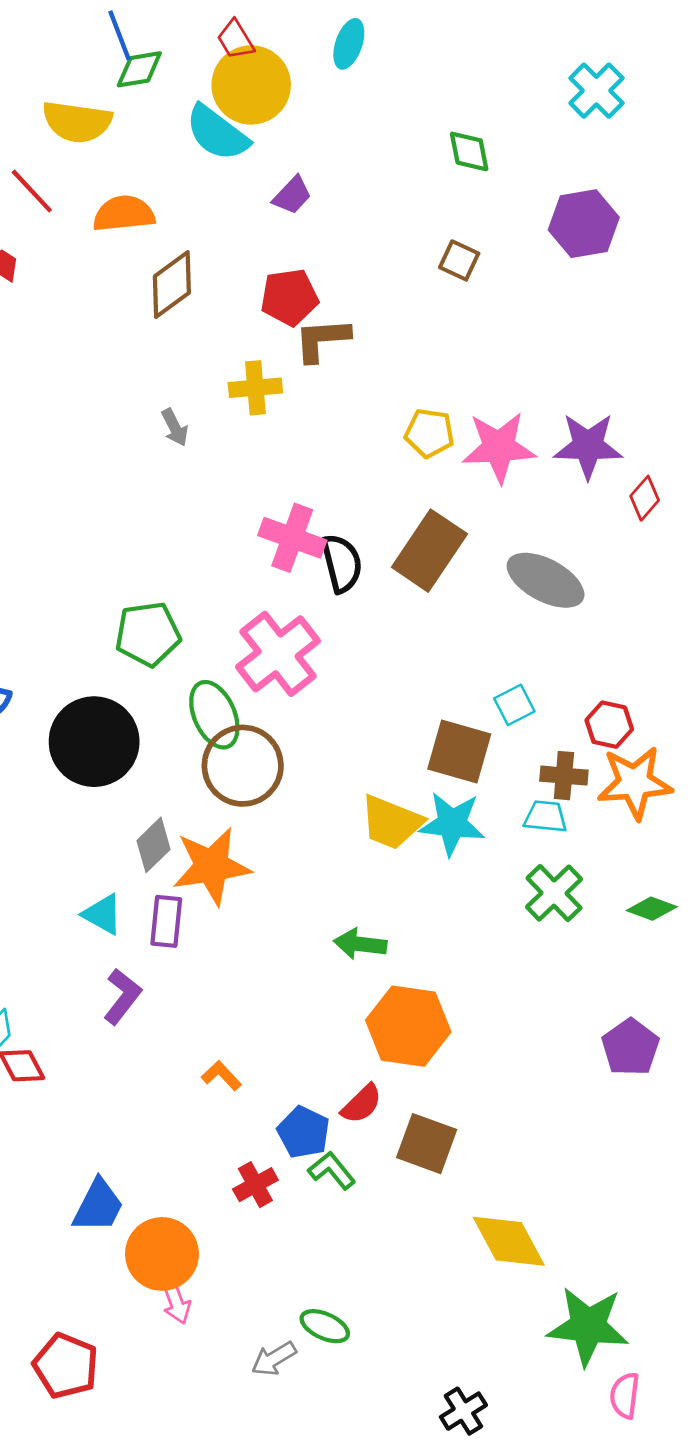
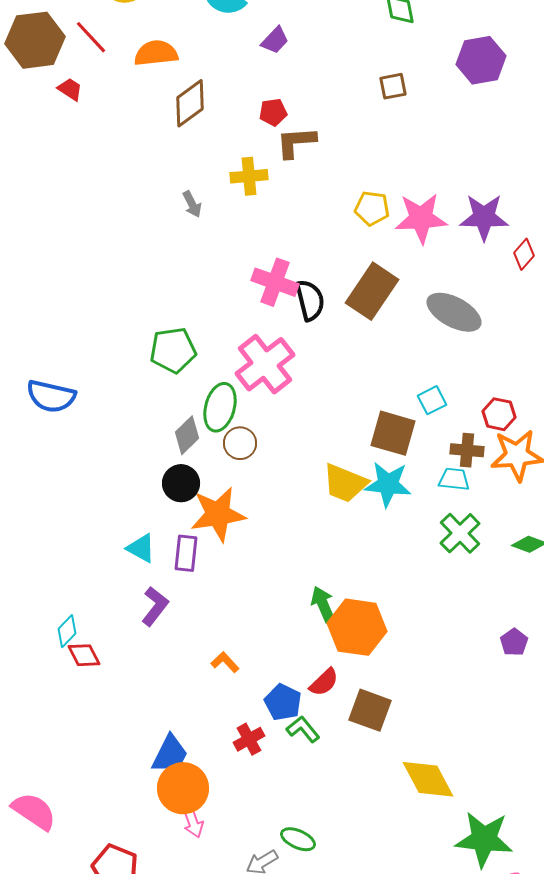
brown square: (459, 260) -> (393, 86), turned -36
red pentagon: (289, 297) -> (273, 112), size x0.7
green ellipse: (214, 715) -> (220, 407), turned 39
black circle: (94, 742) -> (181, 483), moved, size x0.6
brown circle: (243, 766) -> (240, 443), size x0.6
gray diamond: (153, 845) -> (187, 435), moved
green arrow: (360, 944) -> (323, 604), moved, turned 60
purple pentagon: (630, 1047) -> (514, 642), size x0.7
blue trapezoid: (98, 1206) -> (170, 754), moved

